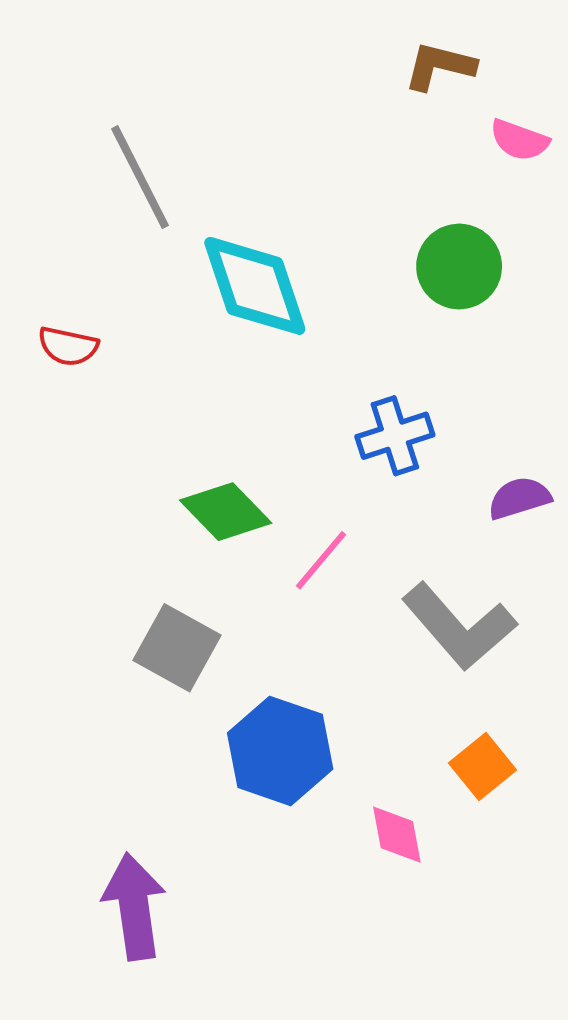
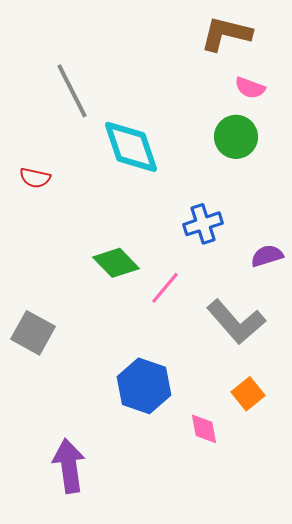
brown L-shape: (440, 66) -> (226, 34), size x1.4
pink semicircle: (519, 140) -> (250, 88), moved
gray square: (177, 648) -> (33, 333), moved

